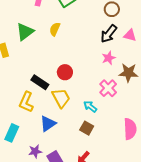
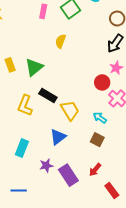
green triangle: (25, 32) -> (34, 67), moved
red circle: (65, 72) -> (102, 82), moved
yellow L-shape: (26, 102) -> (25, 105), moved

